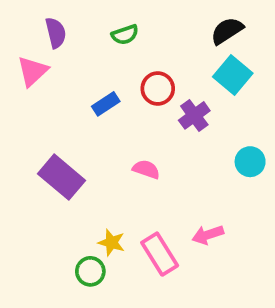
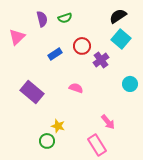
purple semicircle: (56, 33) -> (42, 19), moved
pink arrow: (208, 235) -> (108, 122), turned -112
pink rectangle: (160, 254) -> (97, 145), moved

